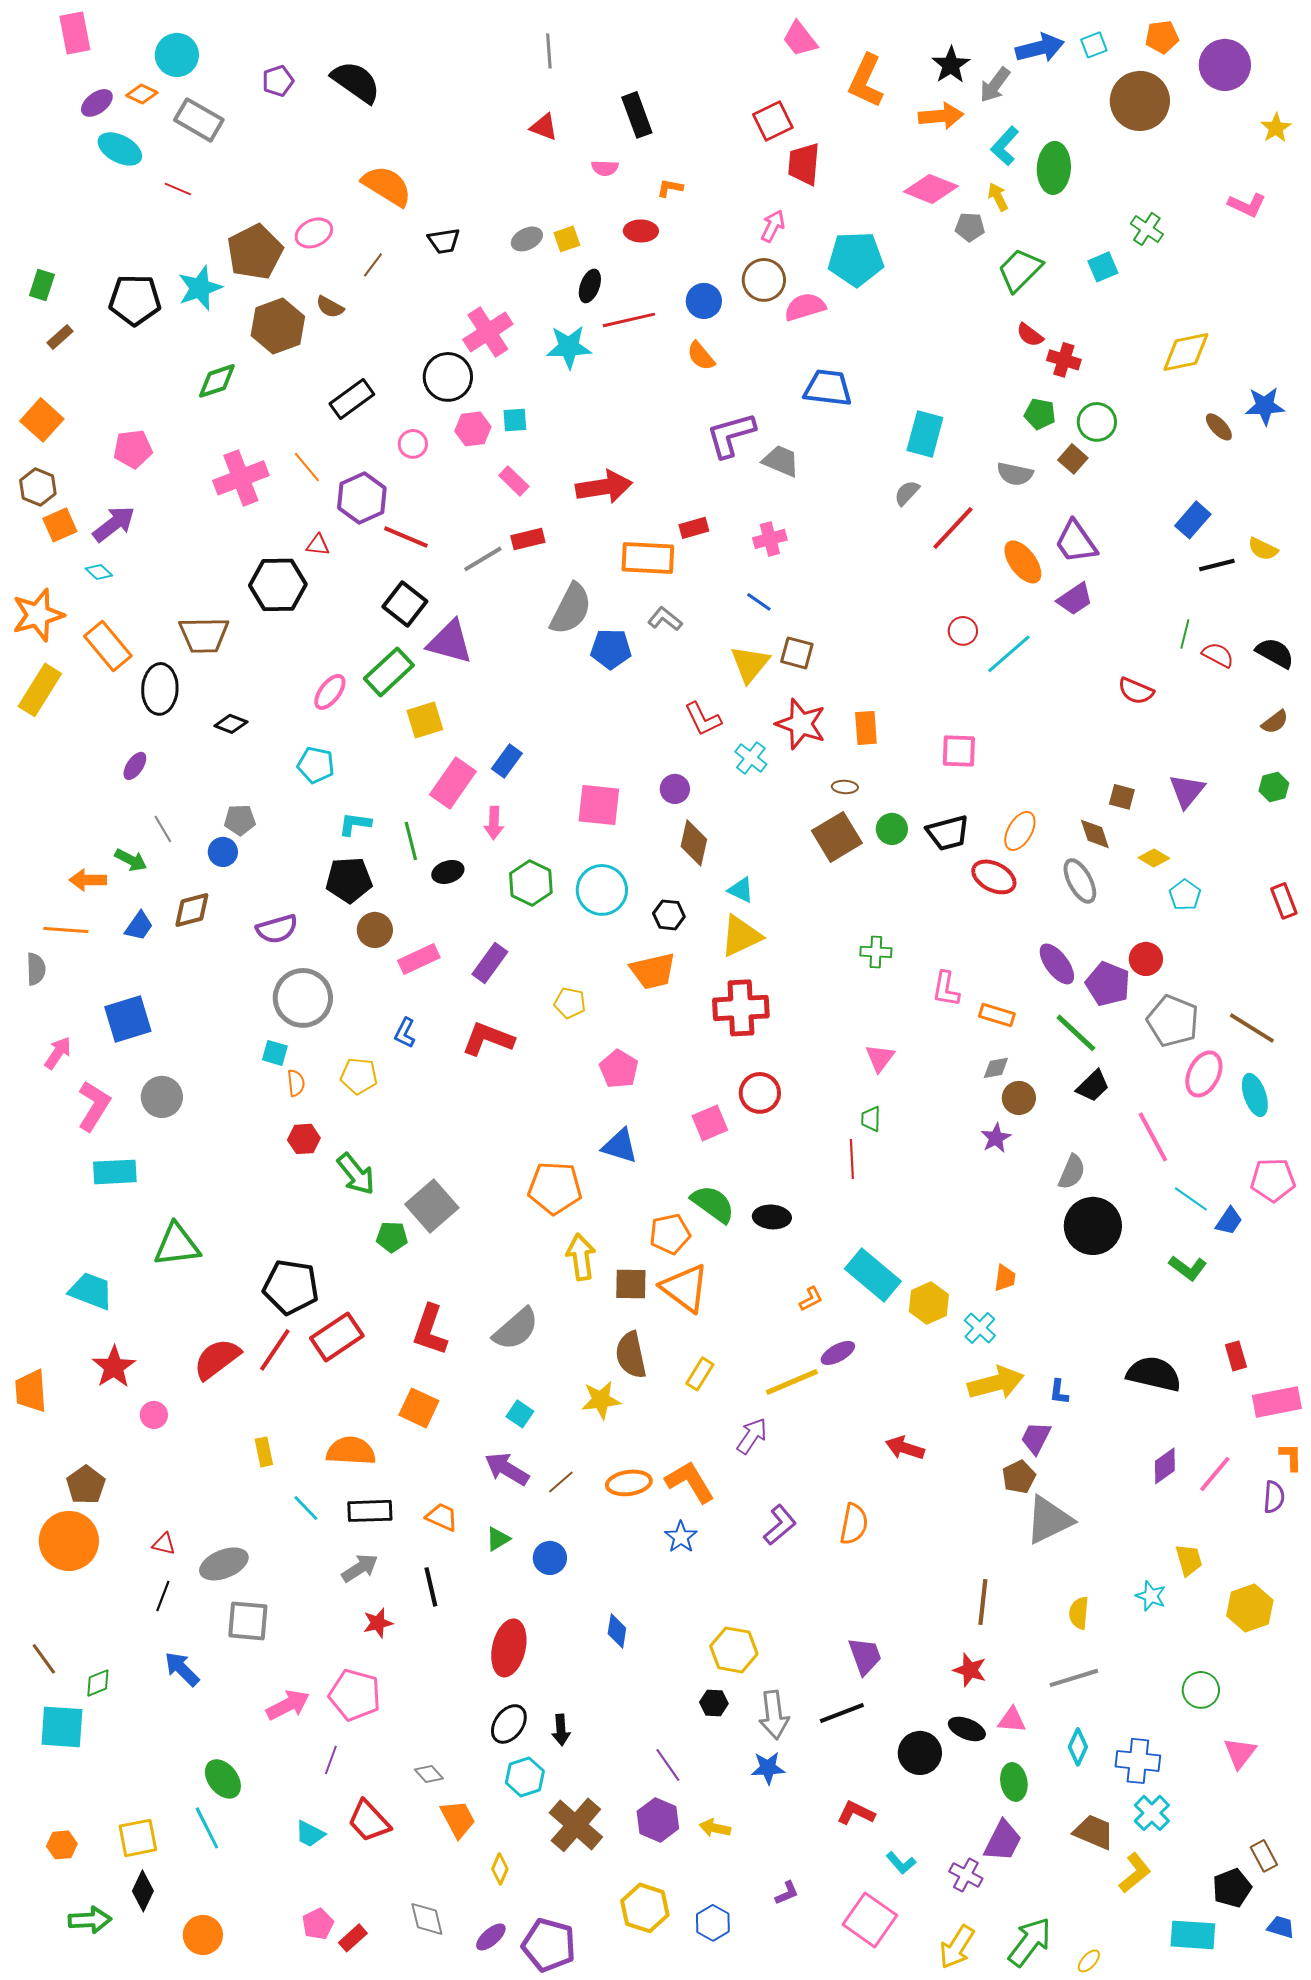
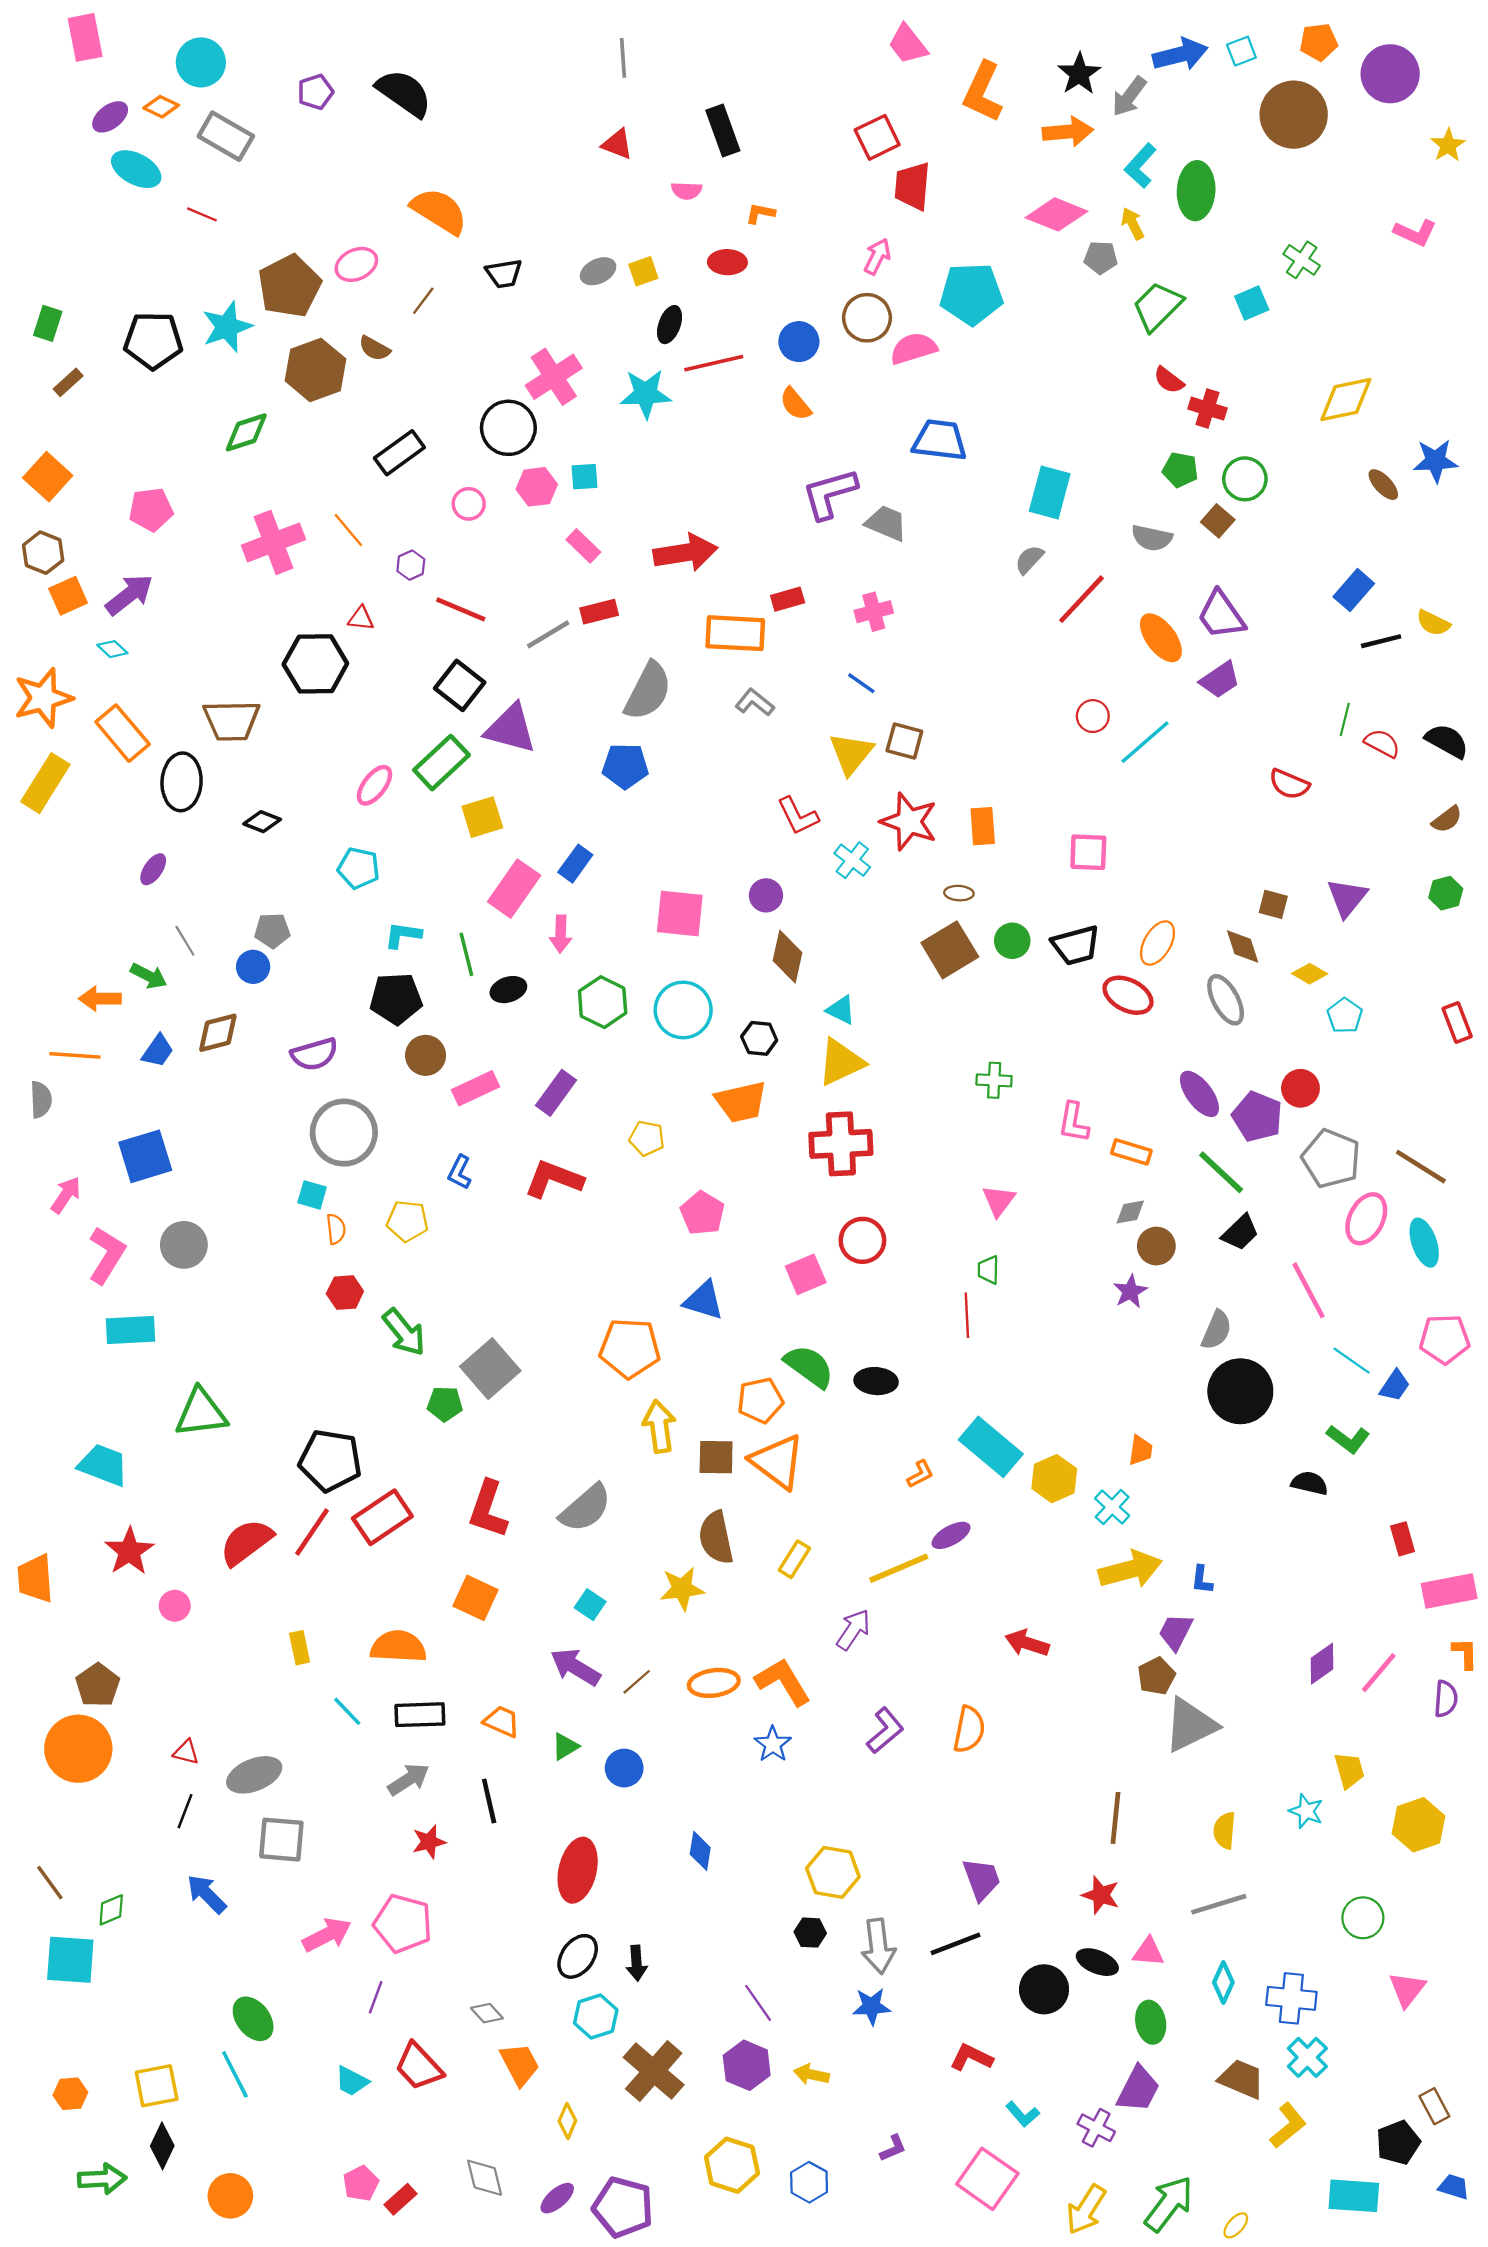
purple hexagon: (362, 498) -> (411, 565), size x0.5
blue pentagon: (611, 649) -> (625, 766), moved
black semicircle: (1154, 1374) -> (1310, 1483), moved, size x0.6

